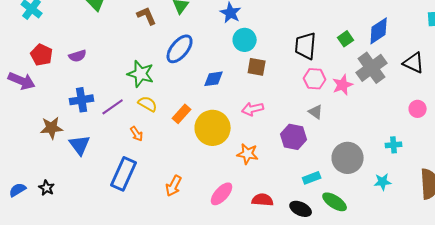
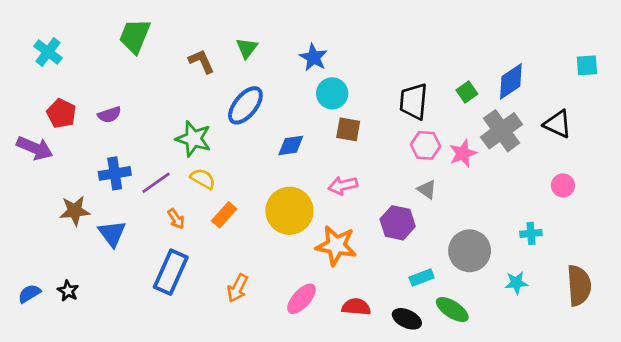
orange rectangle: (182, 114) -> (224, 215), moved
orange arrow: (137, 134) -> (176, 219), moved
orange star: (248, 154) -> (336, 245), size x1.4

